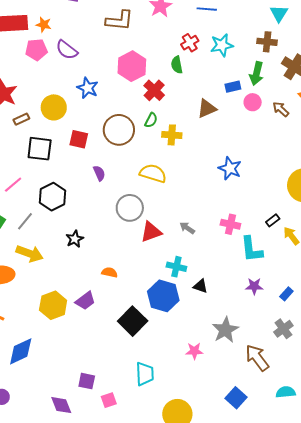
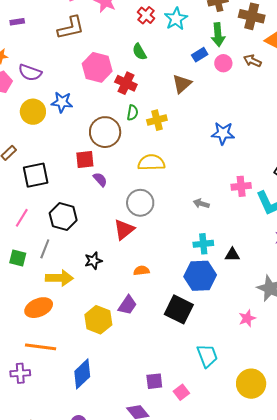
red cross: (190, 43) -> (146, 15), moved
yellow circle: (54, 107) -> (33, 112), moved
red square: (79, 139) -> (85, 159), moved
red triangle: (151, 232) -> (124, 230), moved
black star: (75, 239) -> (93, 261), moved, turned 30

